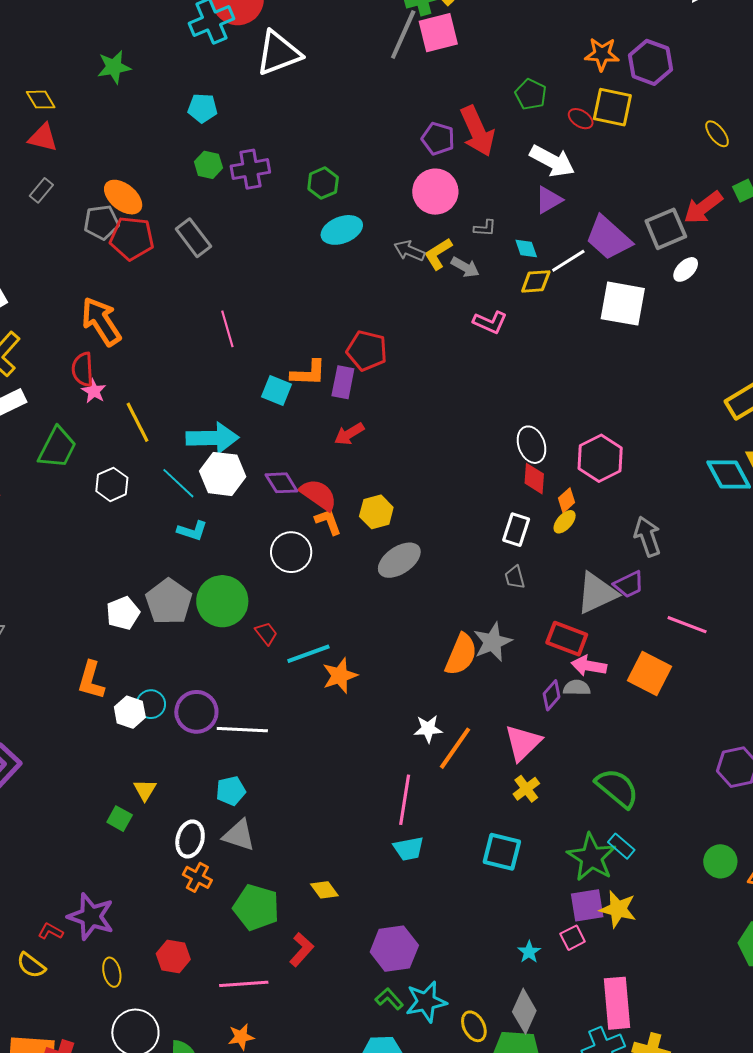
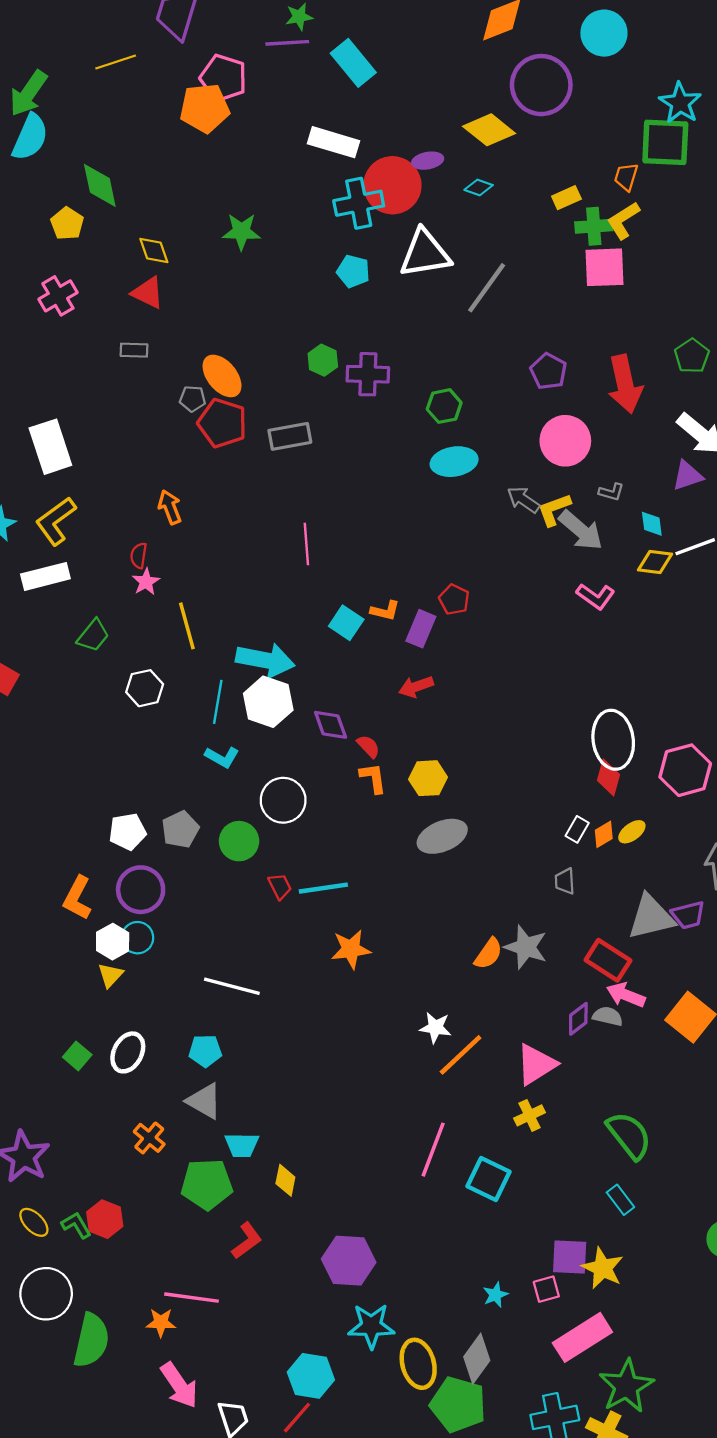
gray line: (403, 34) -> (487, 288), moved
cyan pentagon: (202, 108) -> (353, 271), moved
purple pentagon: (438, 139) -> (548, 371), moved
gray rectangle: (41, 190) -> (134, 350), turned 40
gray pentagon: (101, 222) -> (193, 399), size x0.7
gray rectangle: (193, 238) -> (290, 436), turned -75
gray arrow: (465, 267) -> (581, 530), size x1.5
orange arrow: (101, 321) -> (170, 507), size x0.6
red pentagon: (367, 351) -> (454, 599), size x0.7
red semicircle: (83, 369) -> (139, 556), size x0.7
orange L-shape: (308, 373) -> (385, 611), size x0.7
white ellipse: (532, 445) -> (613, 740), size x1.4
green trapezoid: (57, 448) -> (93, 636), size x0.7
cyan line: (178, 483) -> (218, 702), turned 45
red semicircle: (318, 495) -> (368, 746), size x0.6
orange diamond: (567, 500) -> (604, 834), moved
white rectangle: (516, 530) -> (577, 829), size x0.7
white circle: (291, 552) -> (283, 800), moved
green circle: (222, 601) -> (239, 841), size x0.7
gray pentagon: (169, 602) -> (180, 829), size x0.7
gray star: (493, 642) -> (526, 947), turned 30
cyan line: (308, 654) -> (323, 888), moved
orange semicircle: (461, 654) -> (488, 954), size x0.7
purple circle: (196, 712) -> (141, 890), moved
yellow triangle: (145, 790) -> (110, 975), moved
pink line: (405, 800) -> (433, 1150), moved
white ellipse: (190, 839) -> (128, 1052), moved
cyan trapezoid: (409, 849) -> (242, 1145), moved
green star: (592, 857) -> (626, 1386), moved
yellow diamond: (324, 890) -> (285, 1180), turned 36
green pentagon: (256, 907) -> (207, 1184), turned -30
yellow ellipse: (112, 972) -> (34, 1222), turned -44
pink line: (244, 984) -> (192, 1298), moved
green L-shape: (389, 999) -> (76, 1225), moved
pink rectangle: (617, 1003) -> (582, 1337), moved, turned 51
yellow ellipse: (474, 1026) -> (418, 1364), size x1.4

